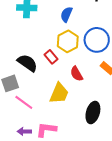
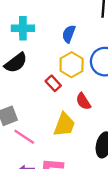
black semicircle: (27, 63) -> (16, 63), moved, turned 110

